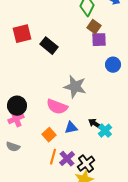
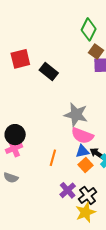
pink semicircle: (57, 107) -> (82, 136), moved
blue triangle: (71, 128) -> (82, 151), moved
orange square: (49, 135) -> (85, 165), moved
orange line: (53, 157) -> (53, 158), moved

